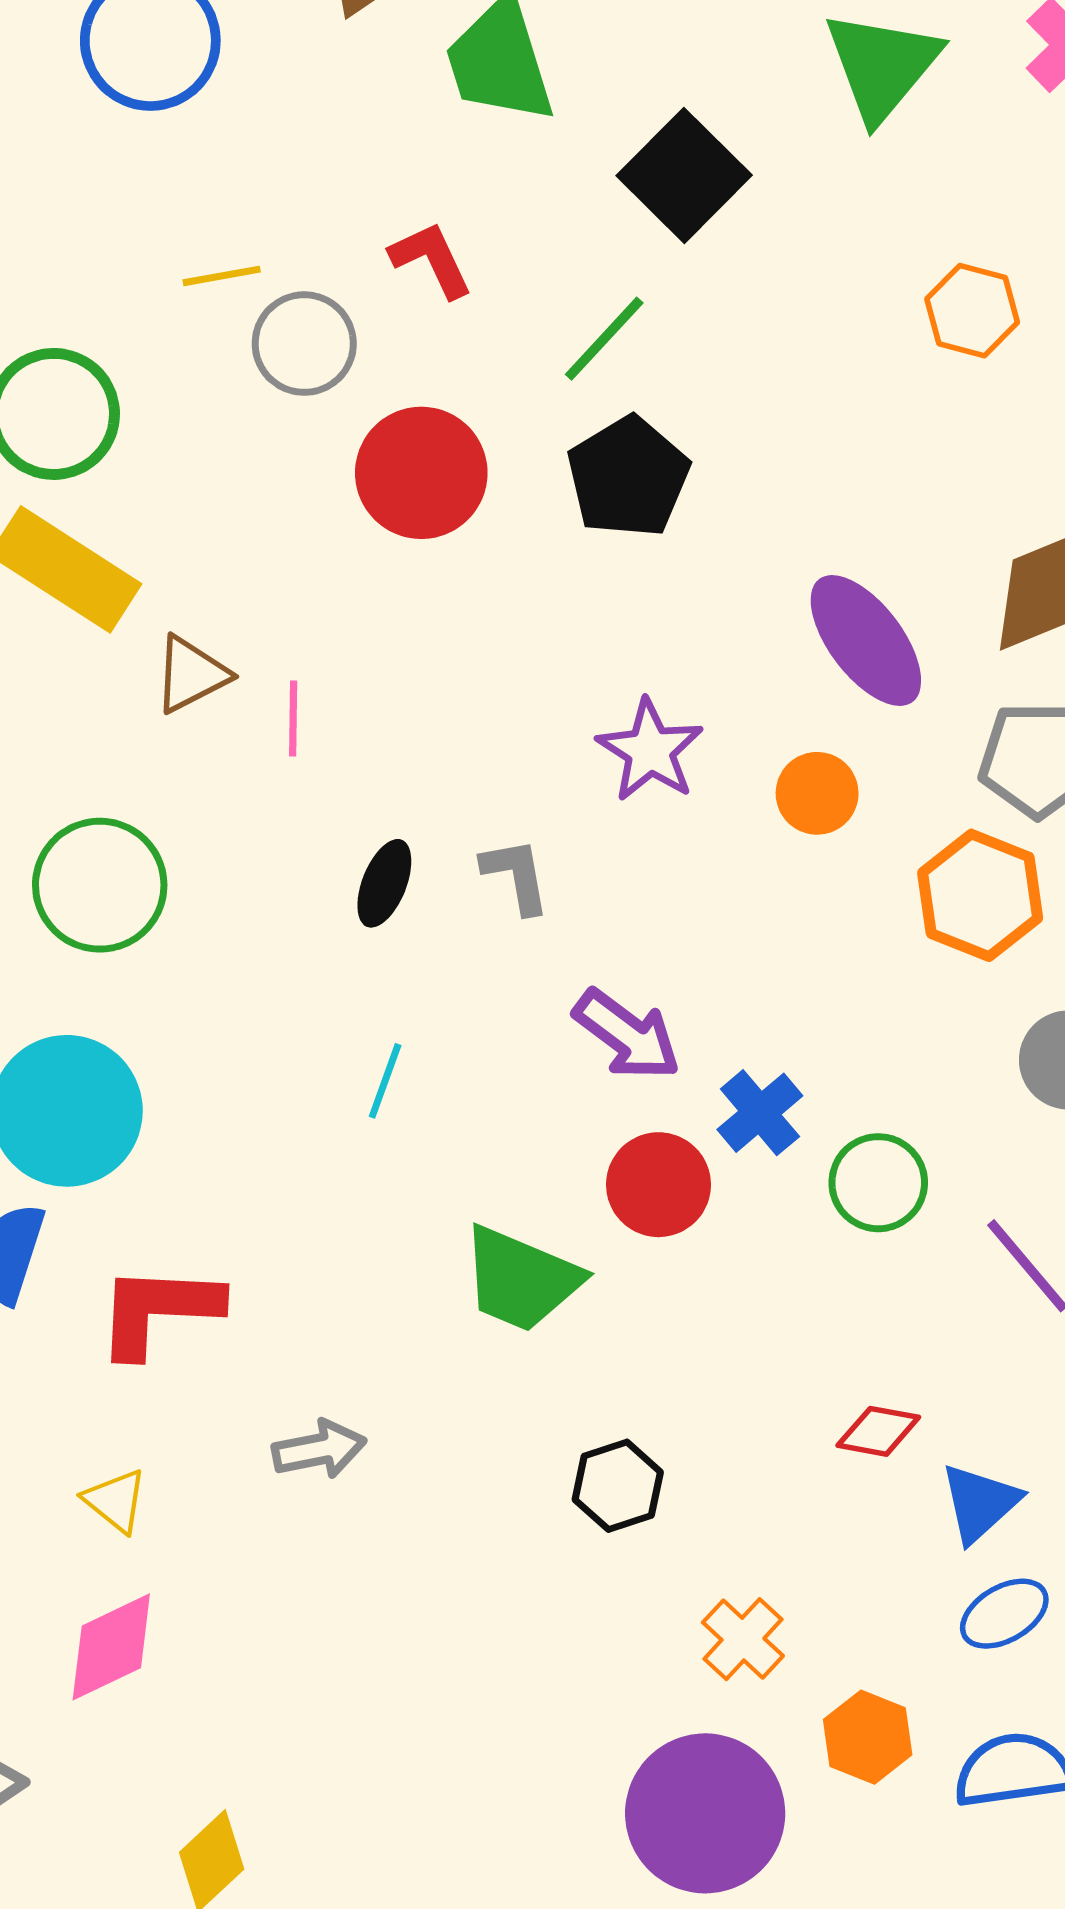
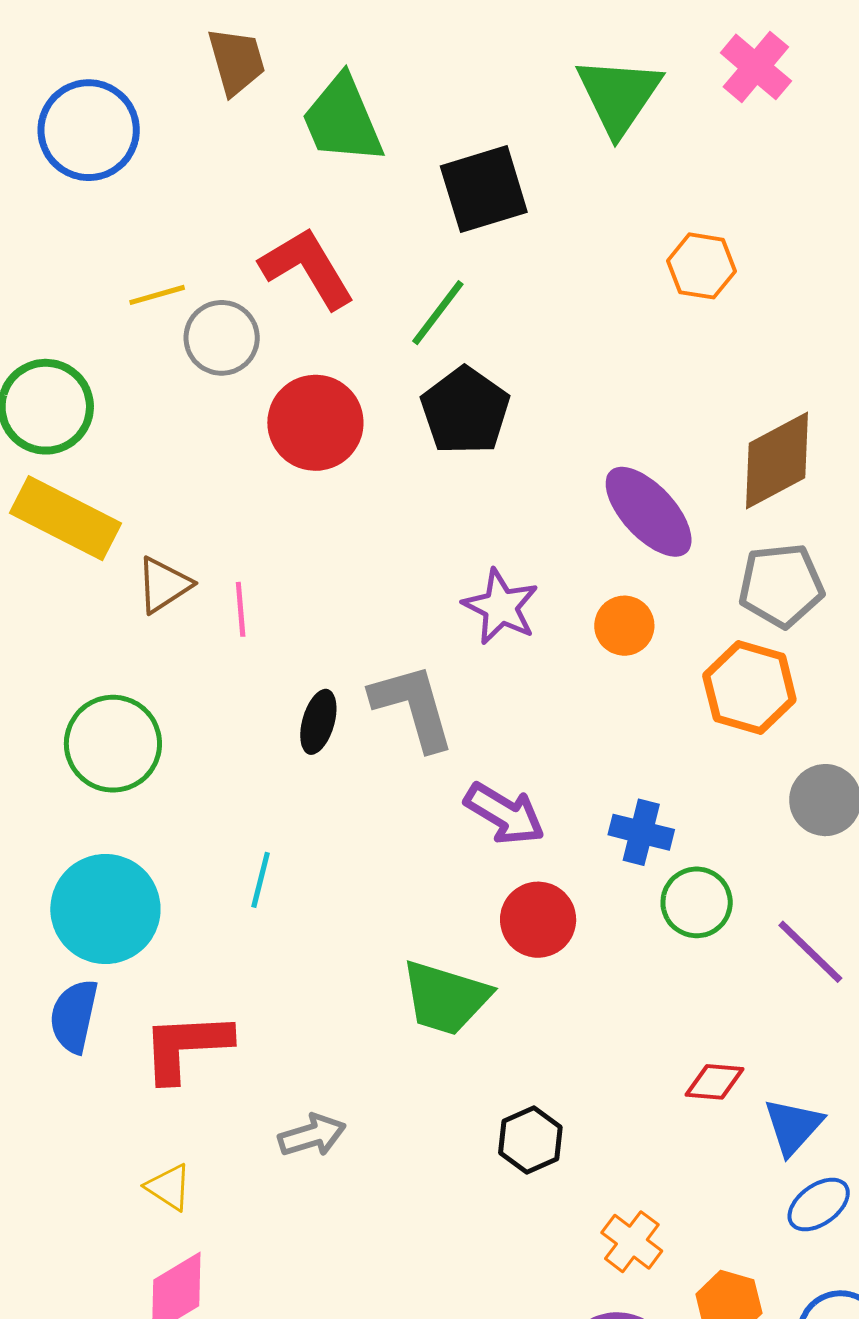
black square: (684, 175) -> (484, 189), turned 34
red L-shape: (431, 259) -> (307, 268), size x1.5
gray L-shape: (516, 876) -> (413, 707), size x1.6
cyan line: (385, 1081) -> (261, 880), moved
blue cross: (760, 1113) -> (641, 832), moved, turned -30

